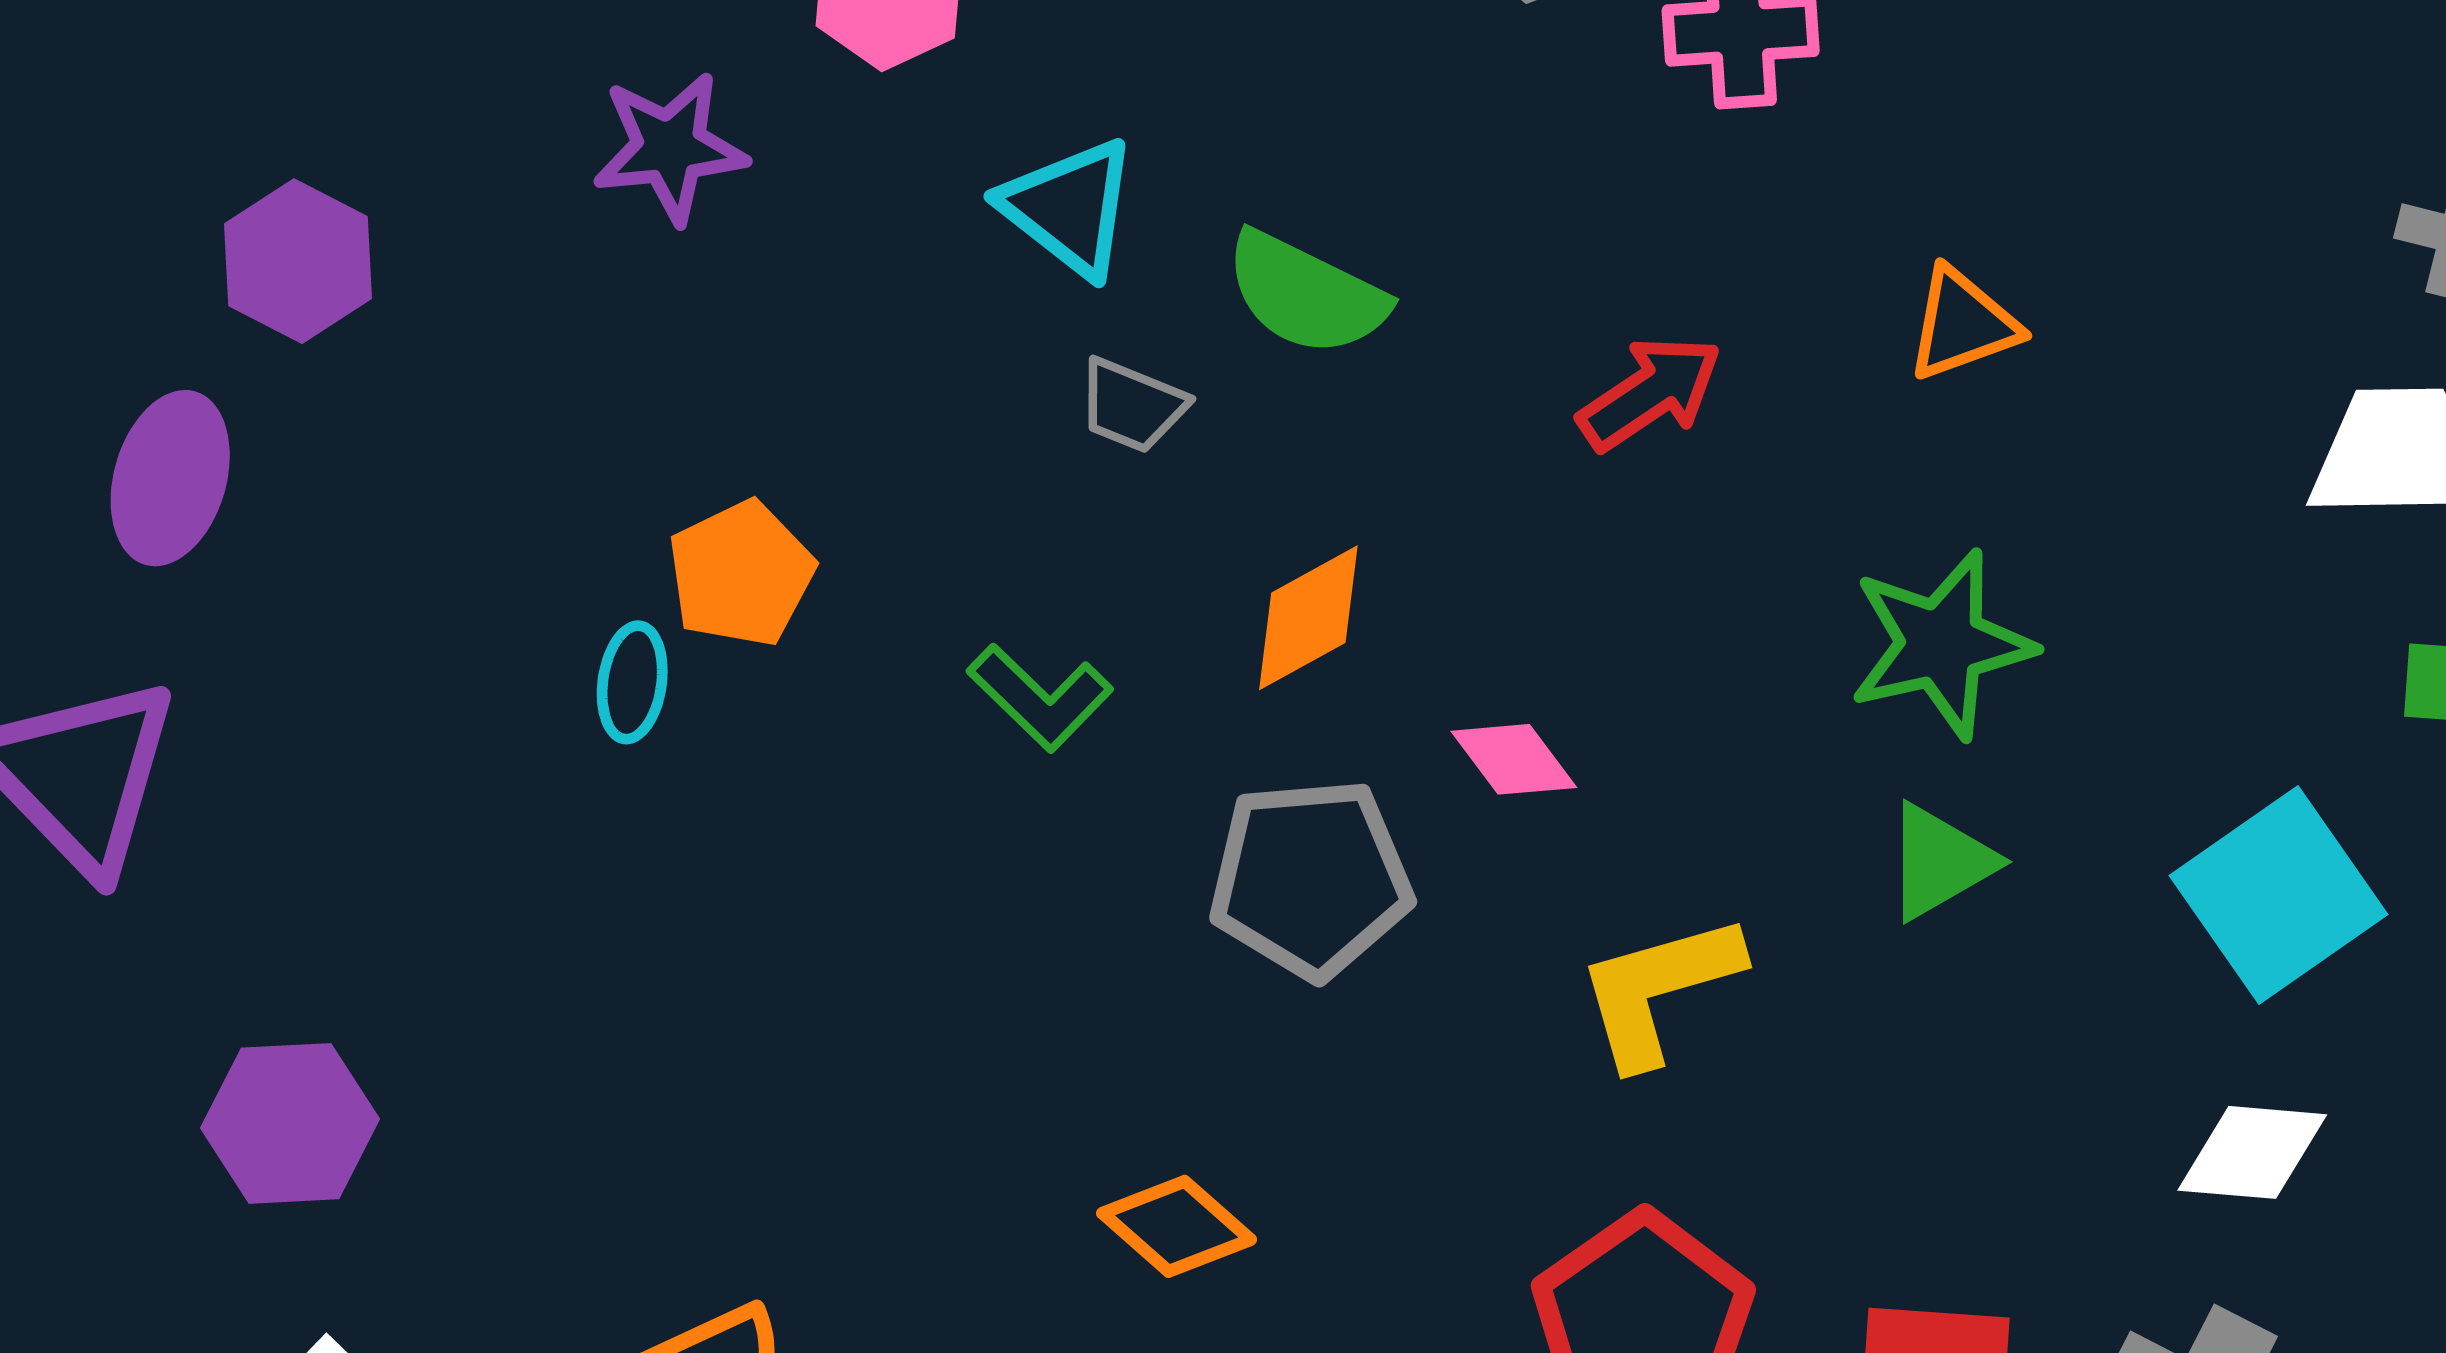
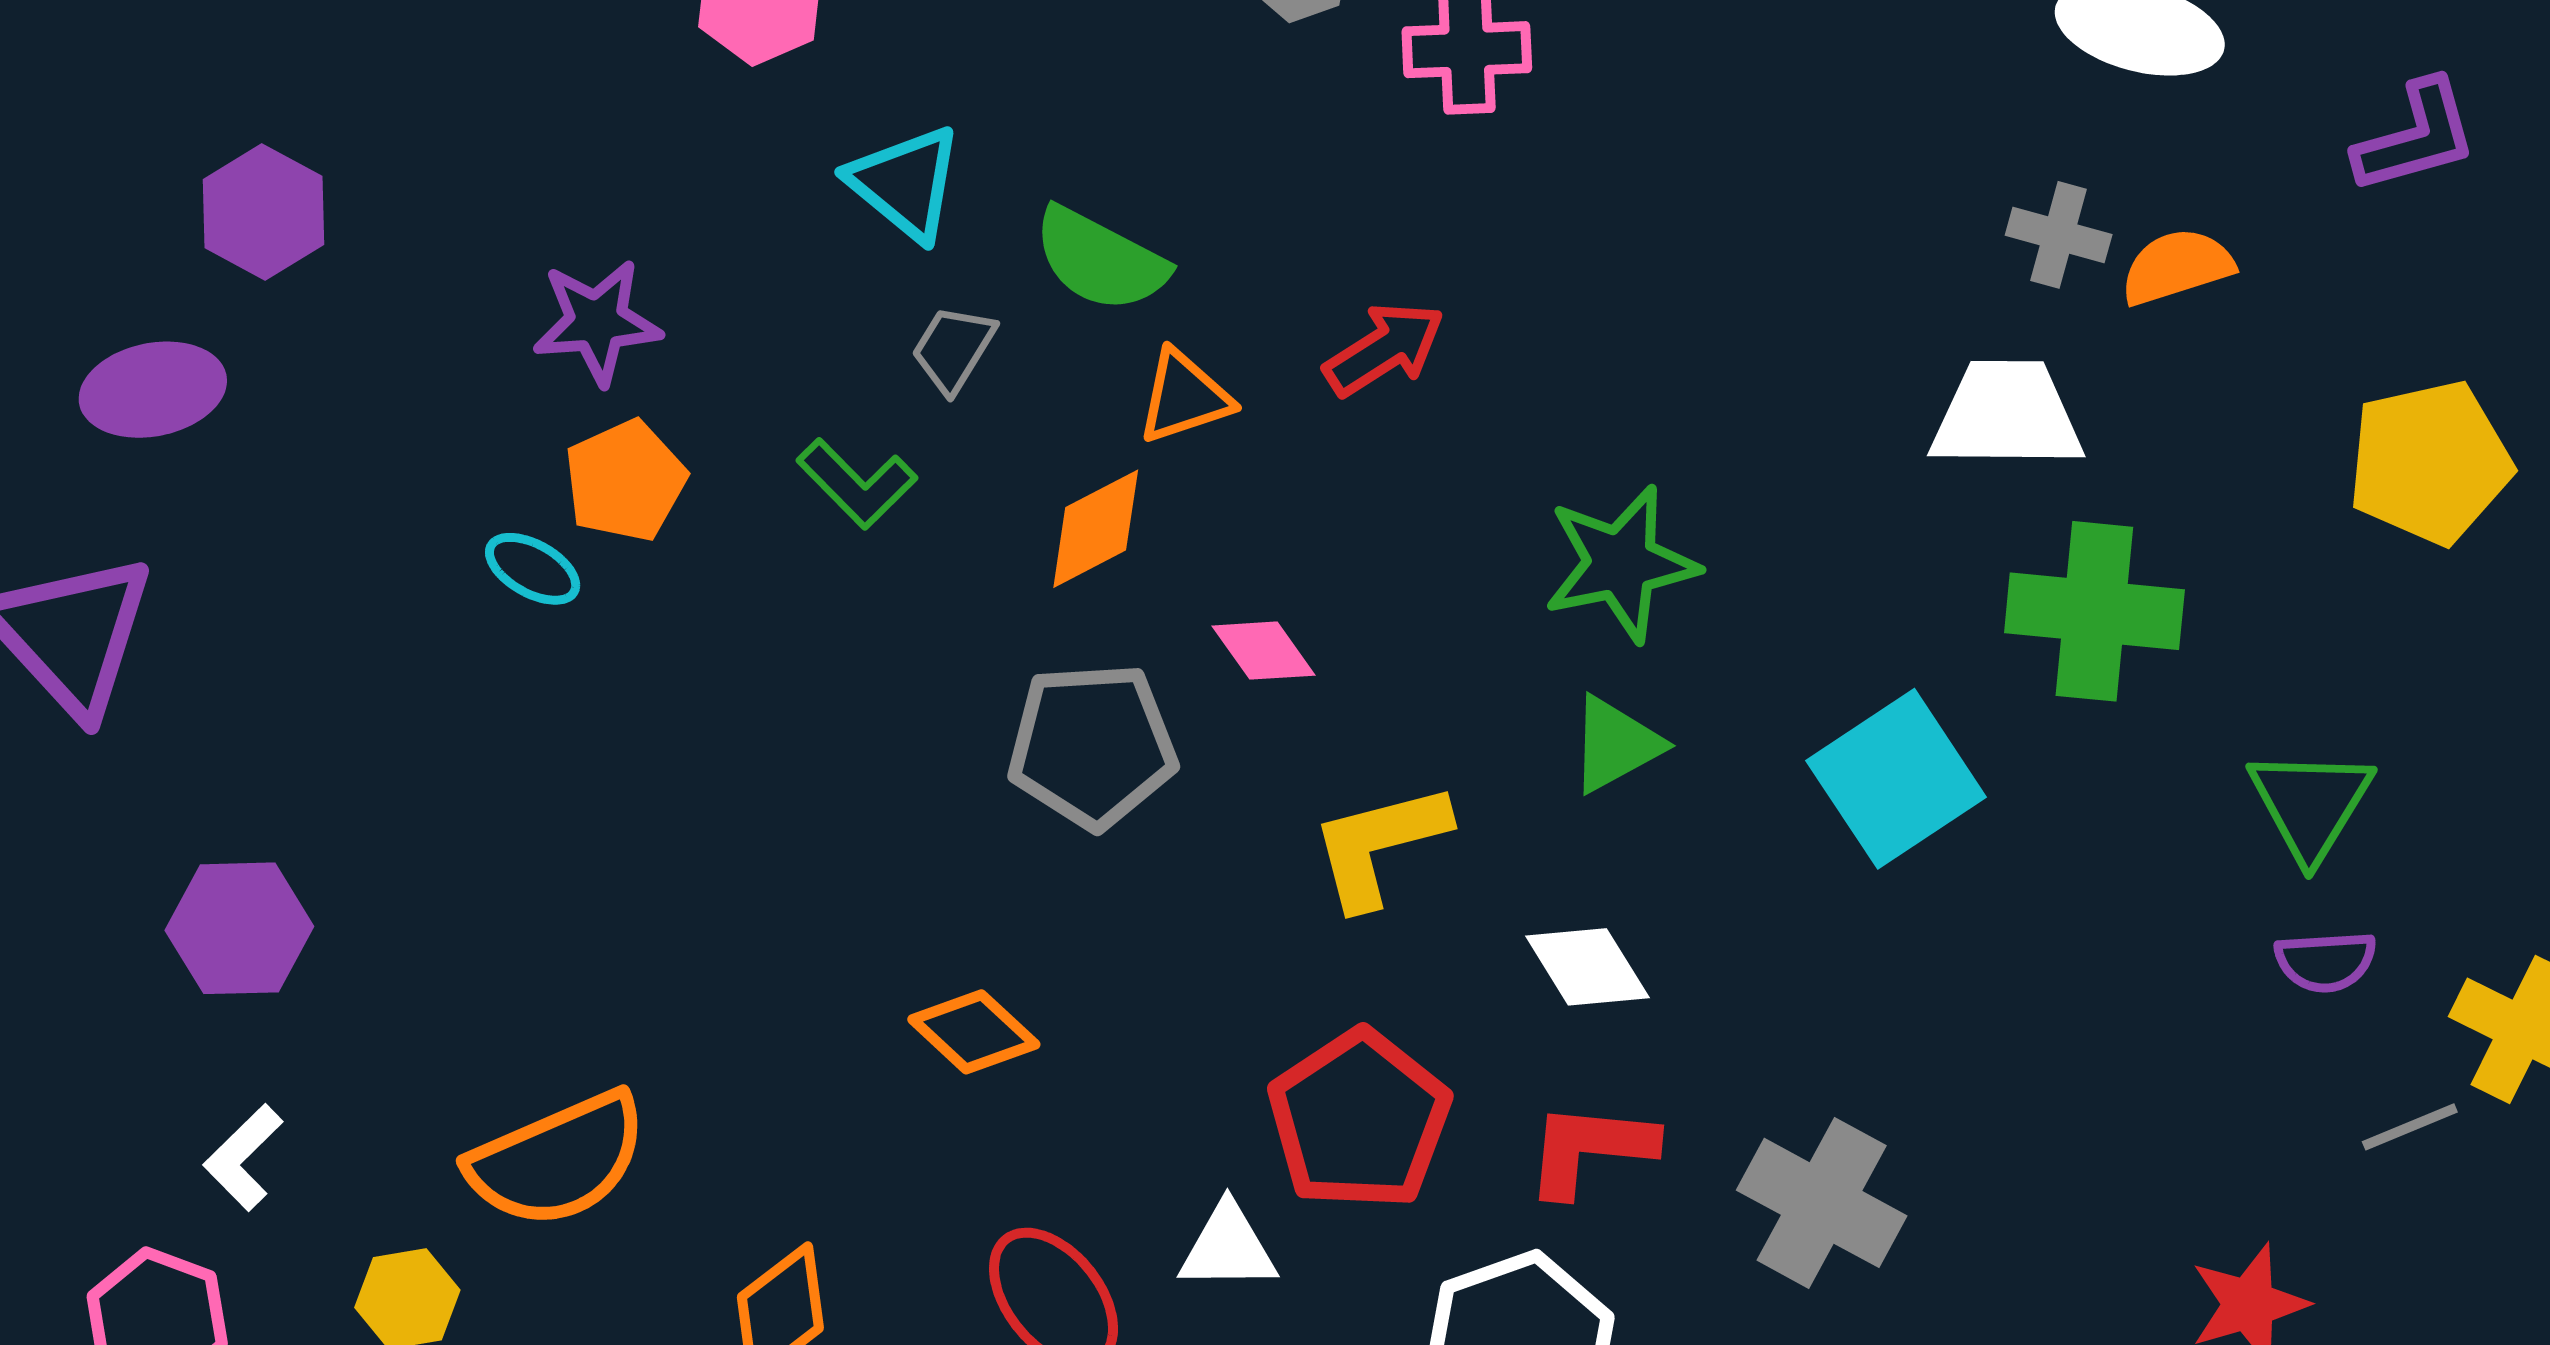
purple star: (670, 148) -> (597, 322), moved
orange triangle: (1962, 324) -> (1184, 397), moved
gray trapezoid: (1132, 405) -> (953, 349), turned 98
purple ellipse: (170, 478) -> (153, 390), turned 61
cyan ellipse: (632, 682) -> (533, 569), turned -70
green L-shape: (1040, 697) -> (857, 484), moved
white diamond: (2252, 1152) -> (1587, 967), moved, turned 52

